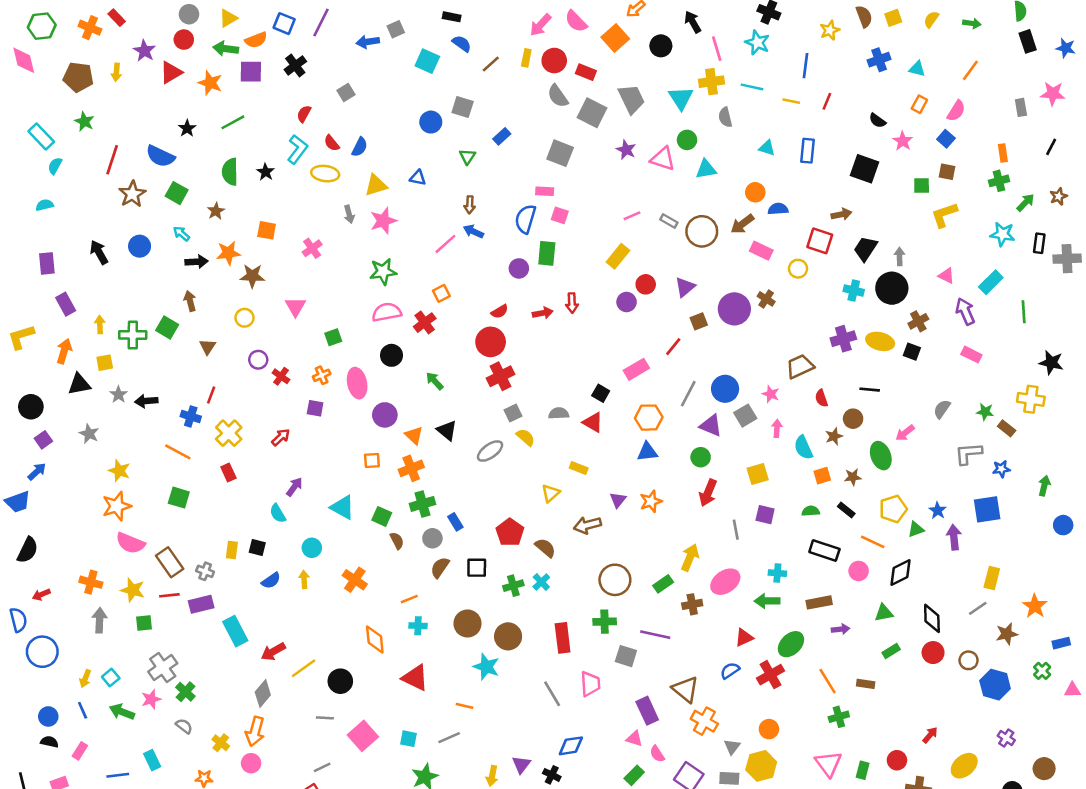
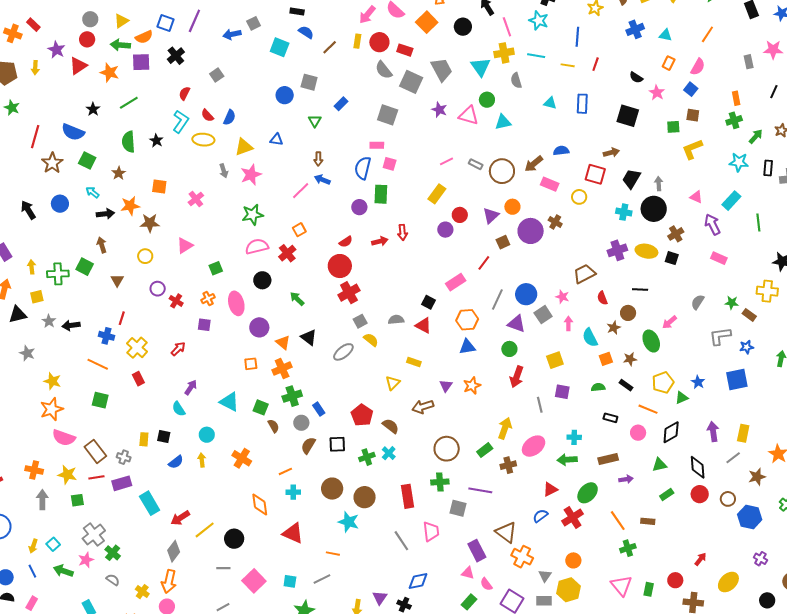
orange circle: (755, 192) -> (512, 207), moved
pink triangle: (295, 307) -> (185, 245), turned 30
purple arrow: (954, 537) -> (713, 432), moved
black rectangle: (824, 550) -> (610, 418), size x0.6

